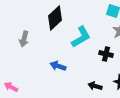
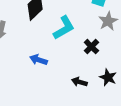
black cross: (106, 54) -> (91, 47), turned 32

